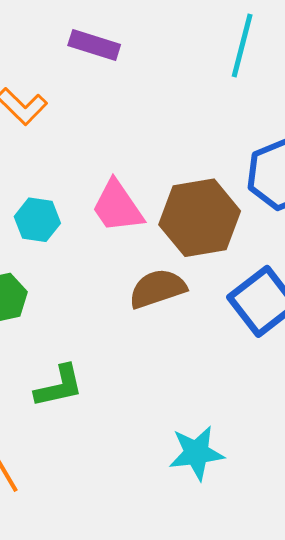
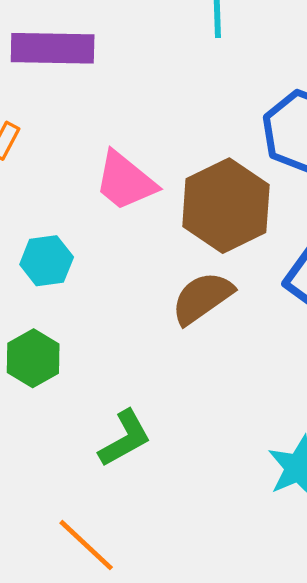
purple rectangle: (94, 45) -> (53, 48), size x1.4
pink trapezoid: (117, 207) -> (125, 181), moved

